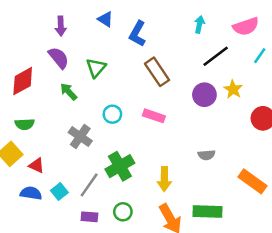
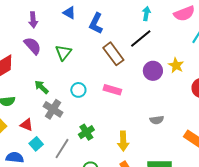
black line: (216, 56) -> (141, 38), moved
green arrow: (69, 92) -> (41, 87), moved
red triangle: (37, 165) -> (27, 125), moved
green cross: (120, 166) -> (86, 132), size x0.7
cyan square: (59, 192) -> (36, 144), moved

